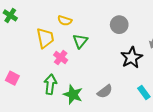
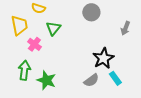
black star: (132, 58) -> (103, 58), moved
gray semicircle: (105, 91) -> (91, 80), moved

